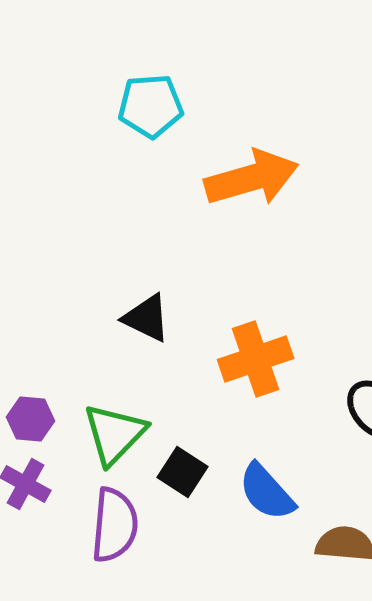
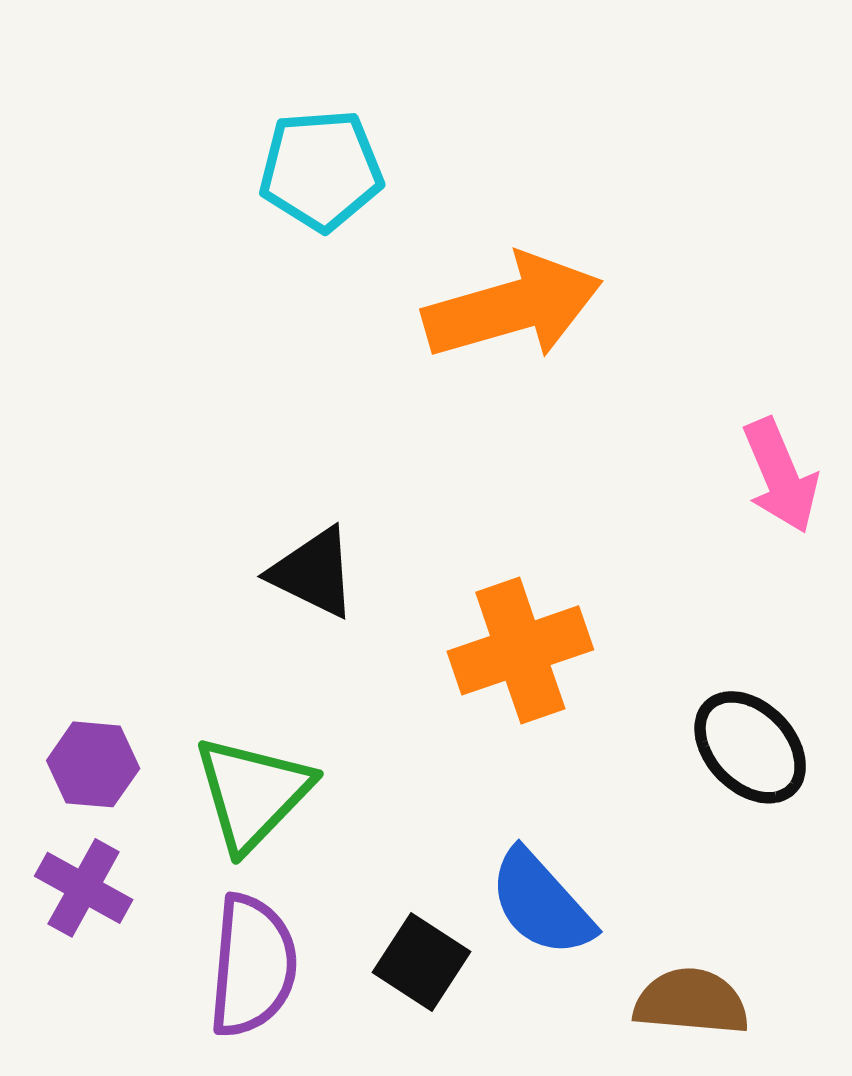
black square: (183, 472) -> (422, 962), moved

